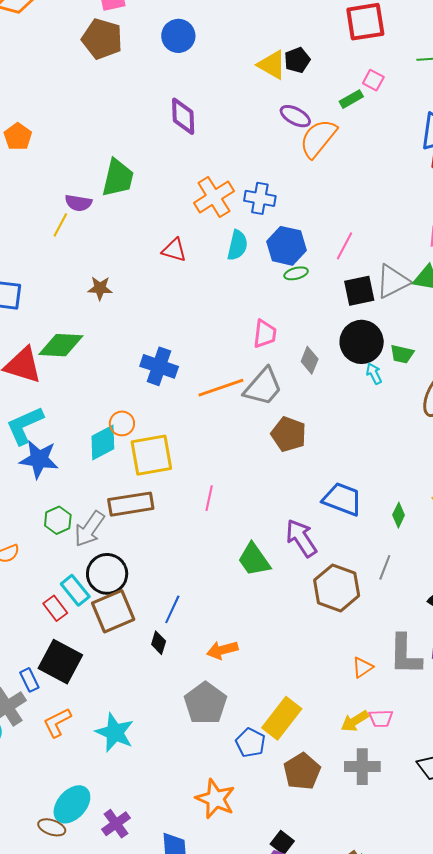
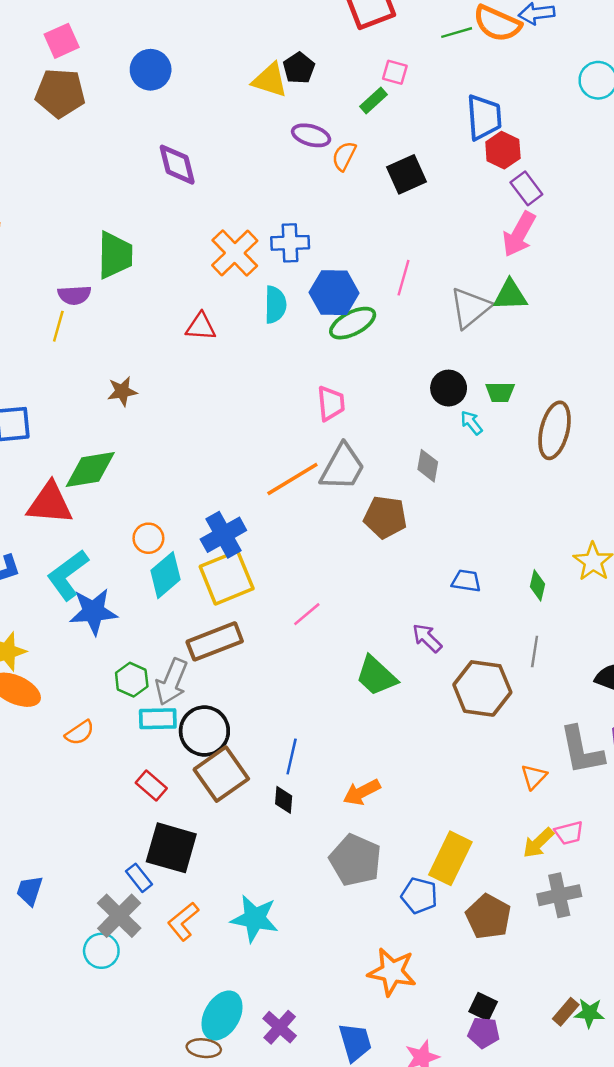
orange semicircle: (318, 138) -> (344, 156), size x0.6
green ellipse: (296, 273) -> (353, 323), size x1.6
black square: (359, 291) -> (407, 174), moved
black circle: (362, 342) -> (449, 388), size x0.7
gray diamond: (310, 360) -> (428, 466), moved
blue cross: (159, 366) -> (223, 535), moved, turned -36
orange circle: (122, 423) -> (148, 538), moved
pink line: (209, 498) -> (307, 614), turned 50
blue trapezoid: (342, 499) -> (466, 581), size x0.6
purple arrow: (301, 538) -> (427, 638), size x0.7
cyan rectangle: (75, 590) -> (158, 719), moved, turned -40

